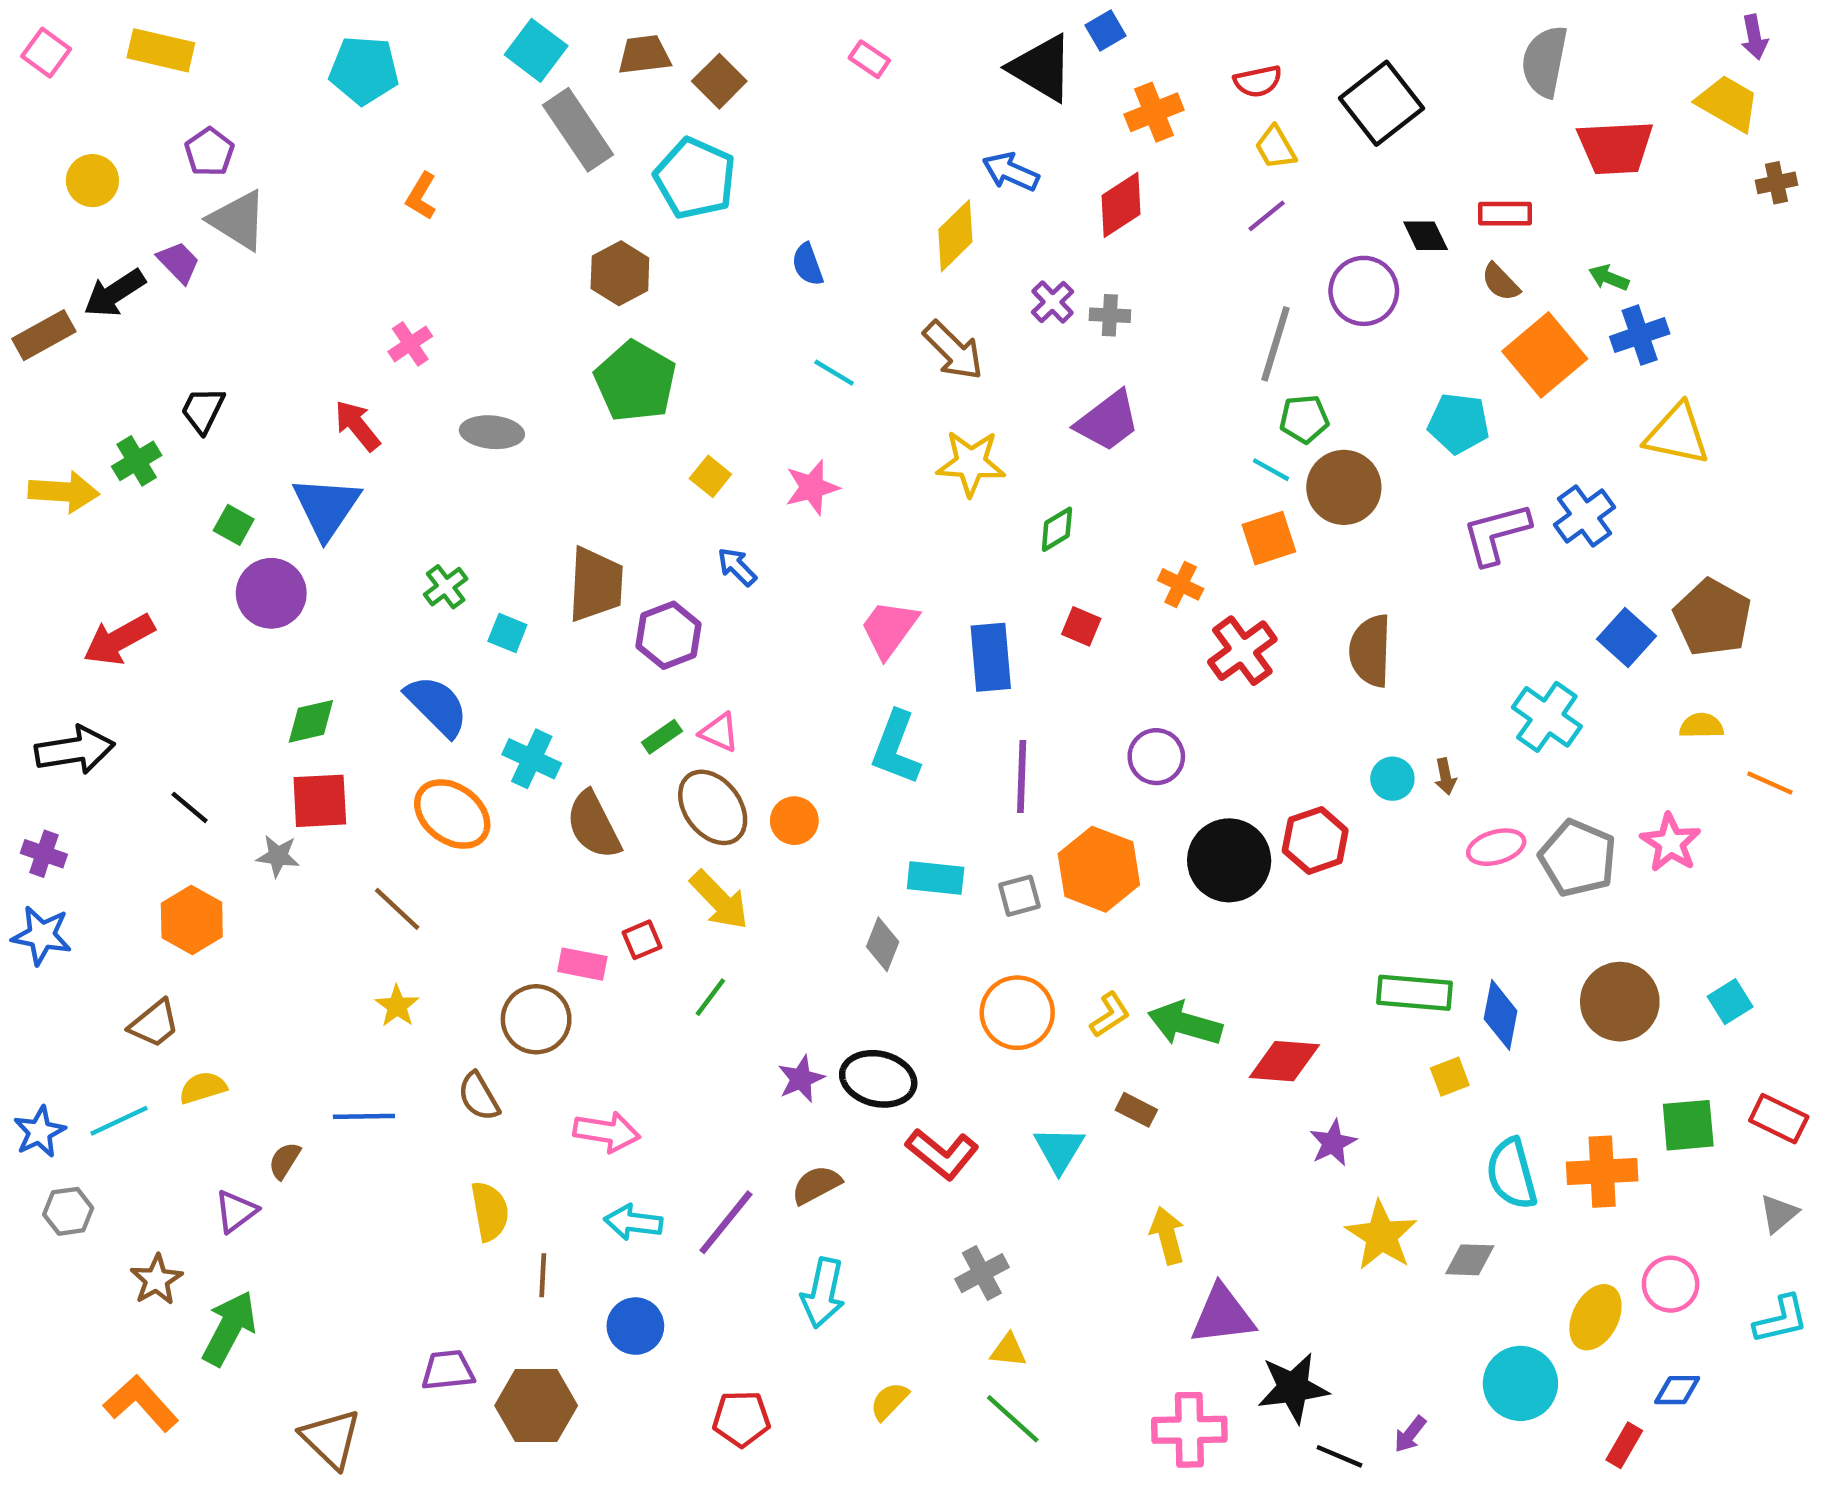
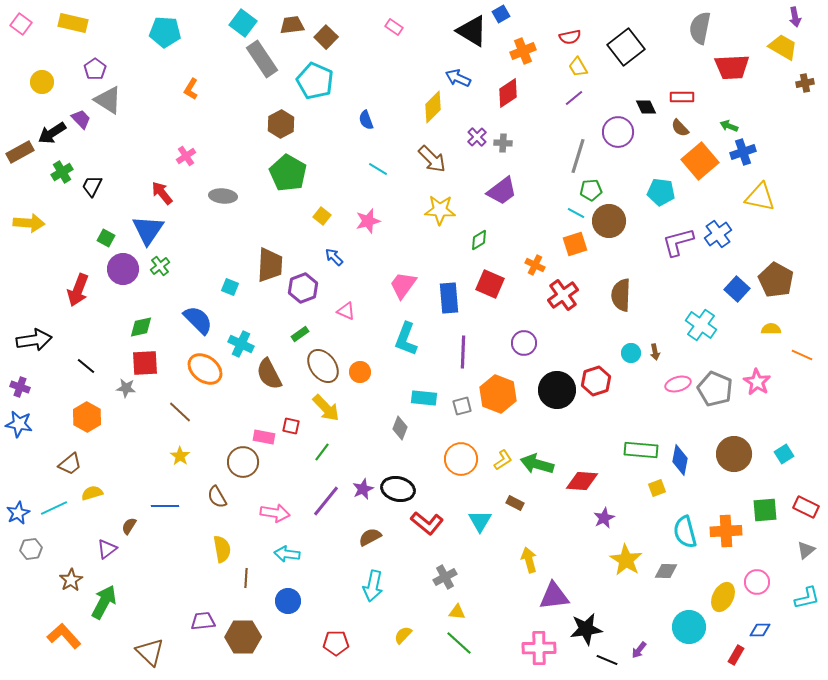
green cross: (137, 461) -> (62, 172), moved
green cross: (446, 587) -> (160, 266), moved
red square: (1081, 626) -> (490, 284), size x1.6
red arrow: (119, 640) -> (78, 290), moved, turned -40
pink triangle: (719, 732) -> (346, 311), moved
red square: (642, 940) -> (291, 426), turned 36
purple line: (726, 1222) -> (326, 501), moved

